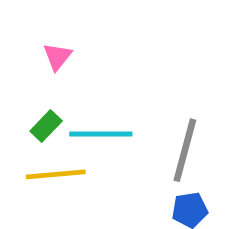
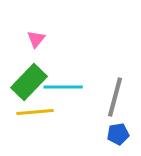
green rectangle: (46, 126) -> (29, 82), size x1.8

